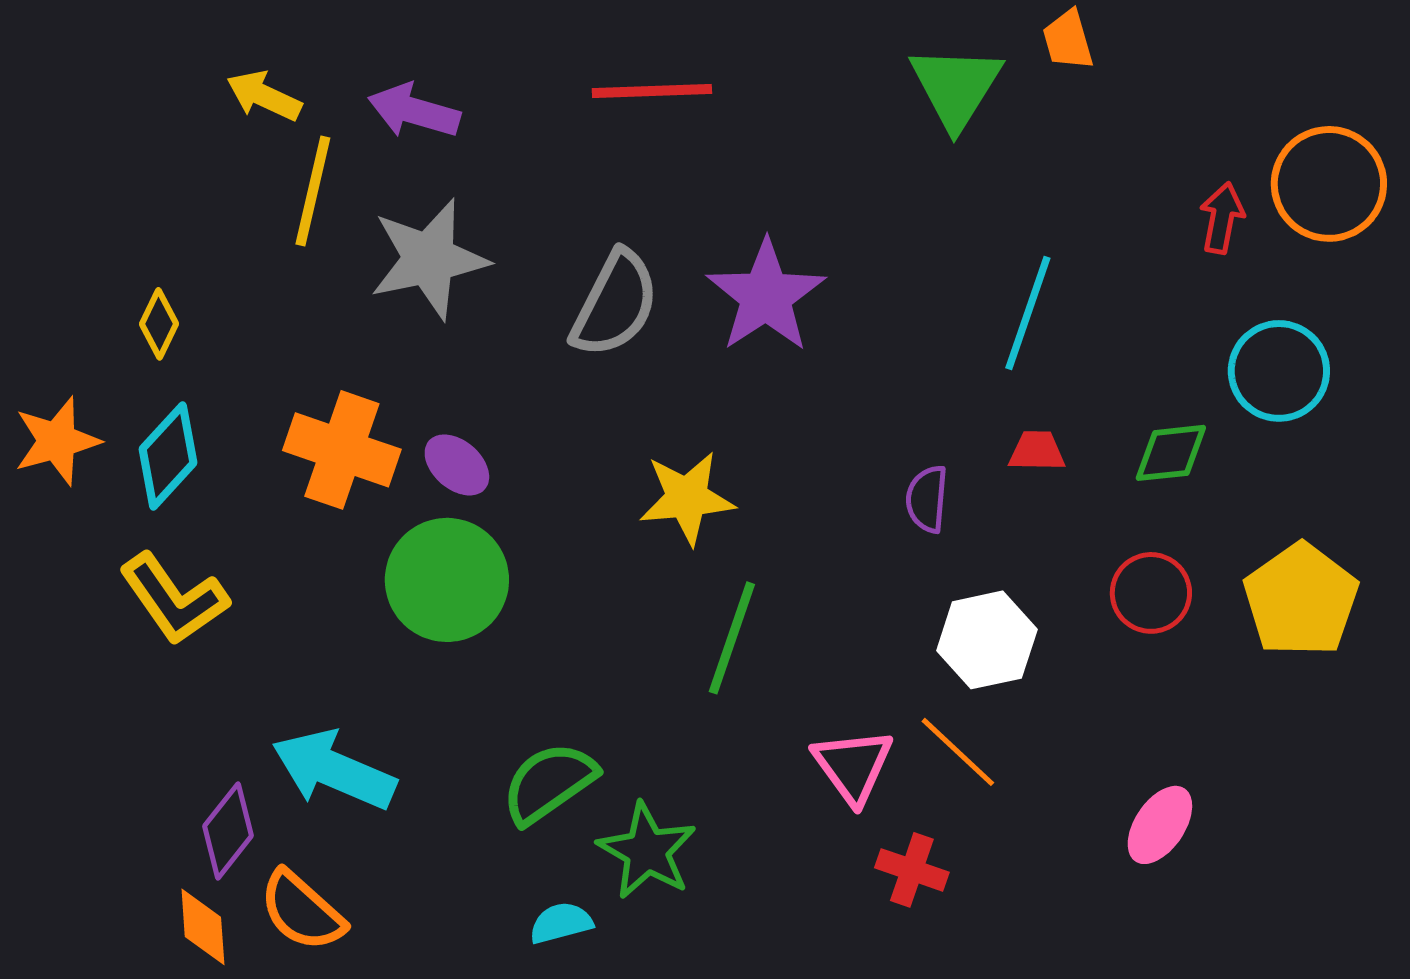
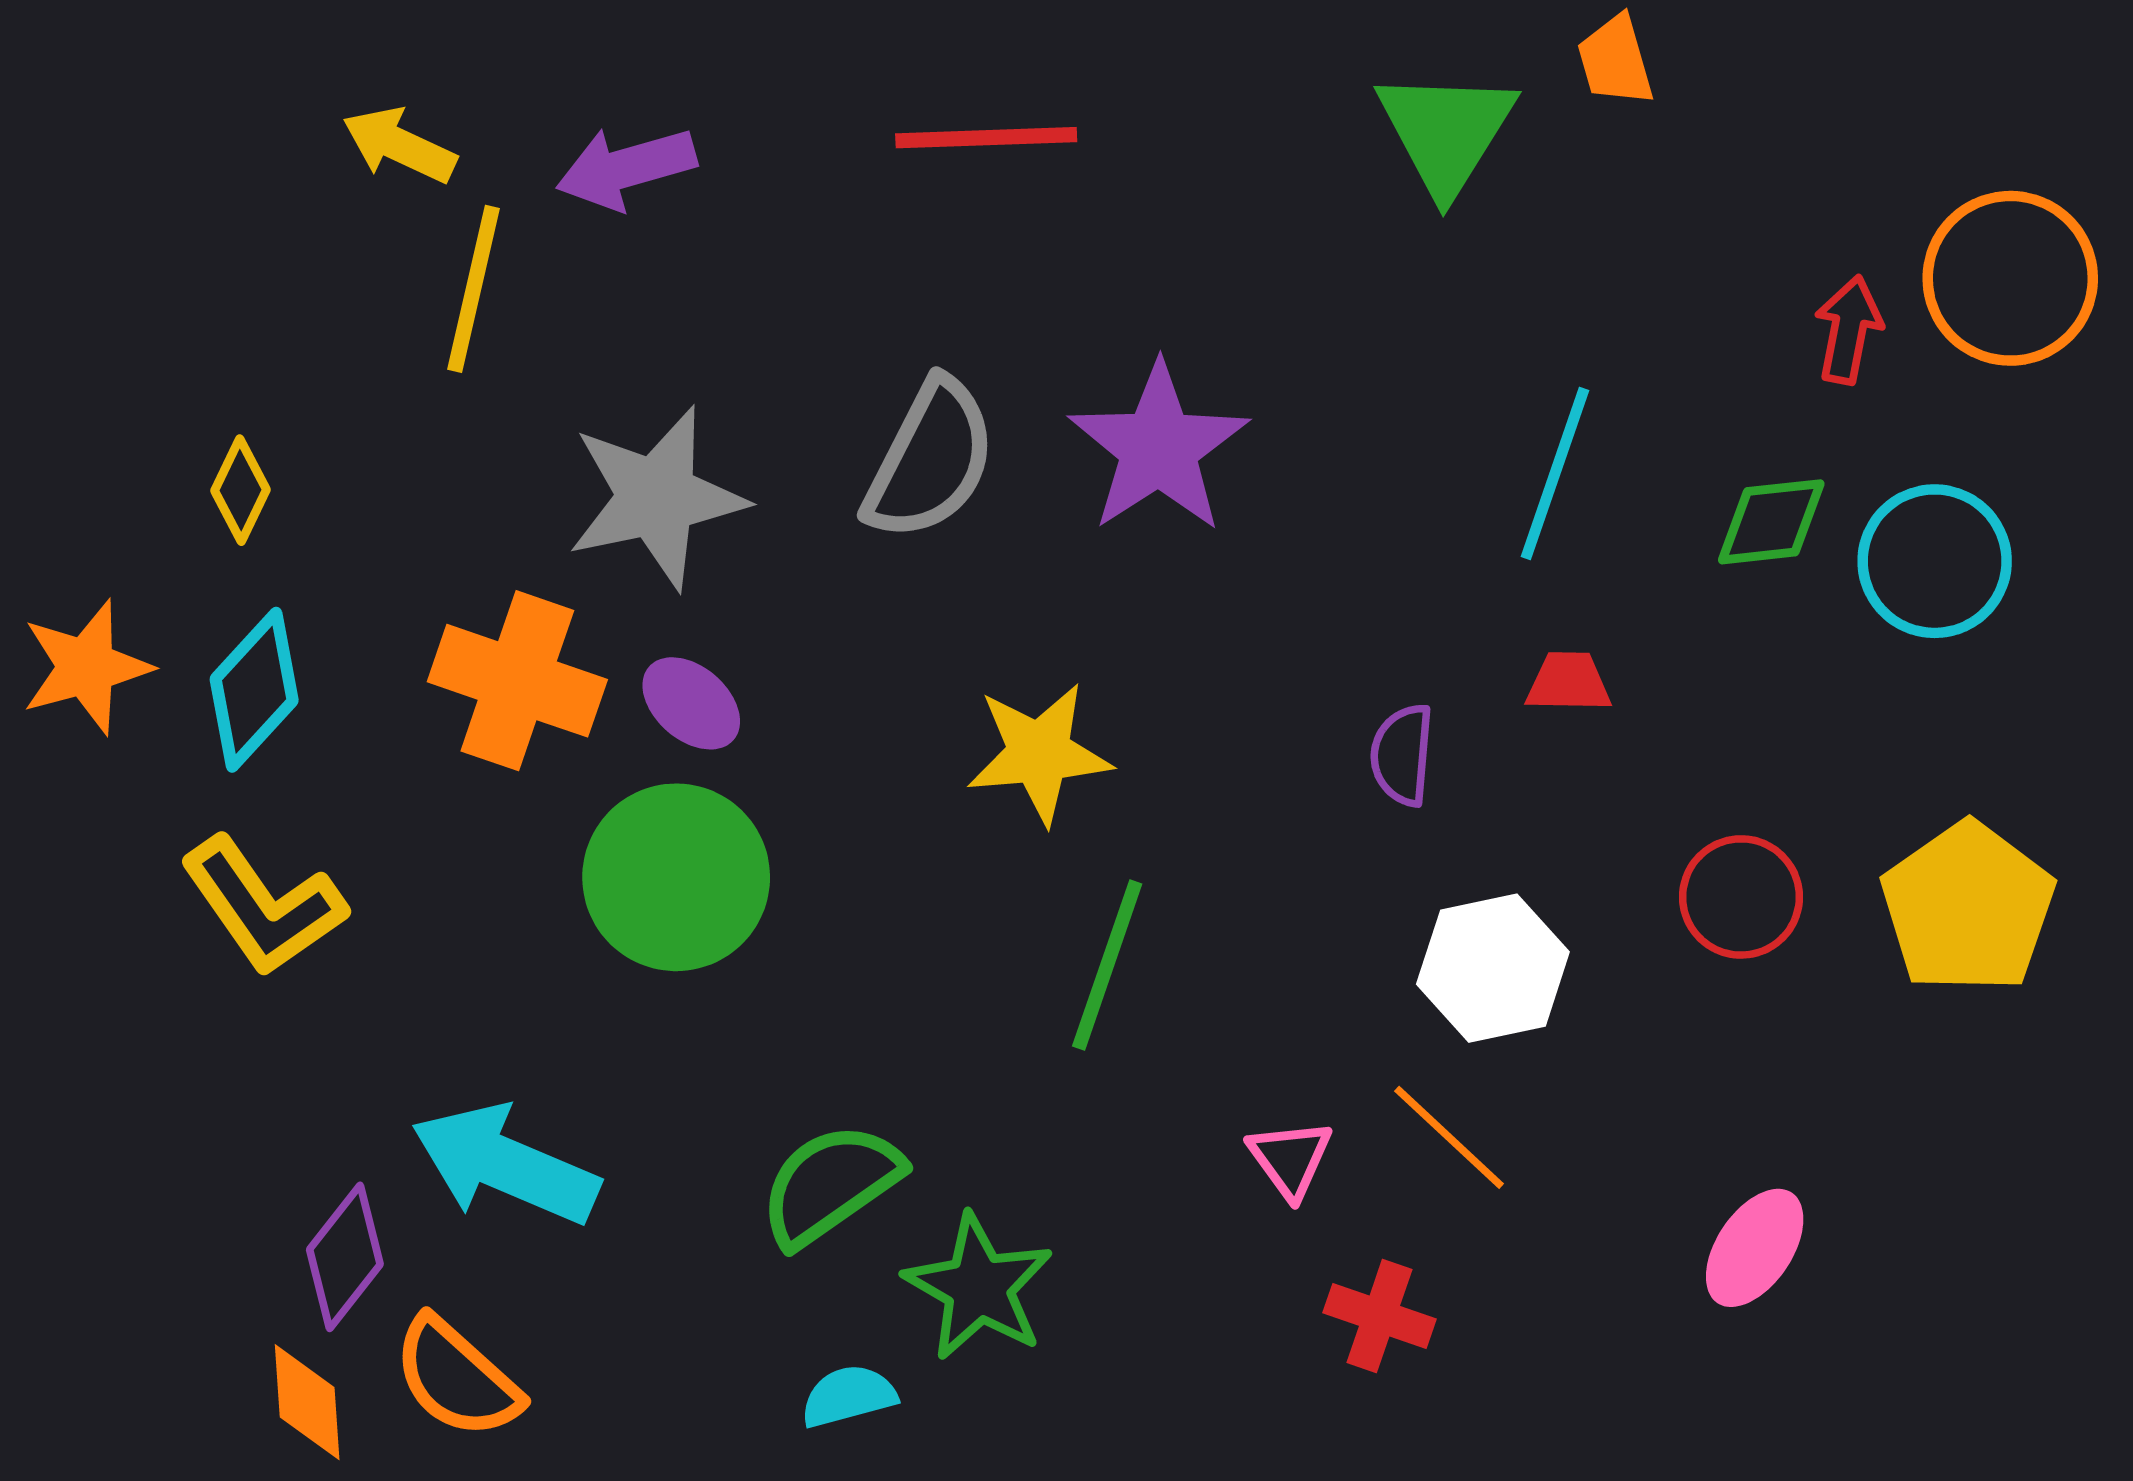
purple arrow: (414, 111) -> (626, 168), turned -32
gray star: (429, 259) -> (656, 498), moved
green diamond: (1171, 453) -> (1771, 522), moved
pink triangle: (853, 766) -> (1290, 1159), size x0.7

